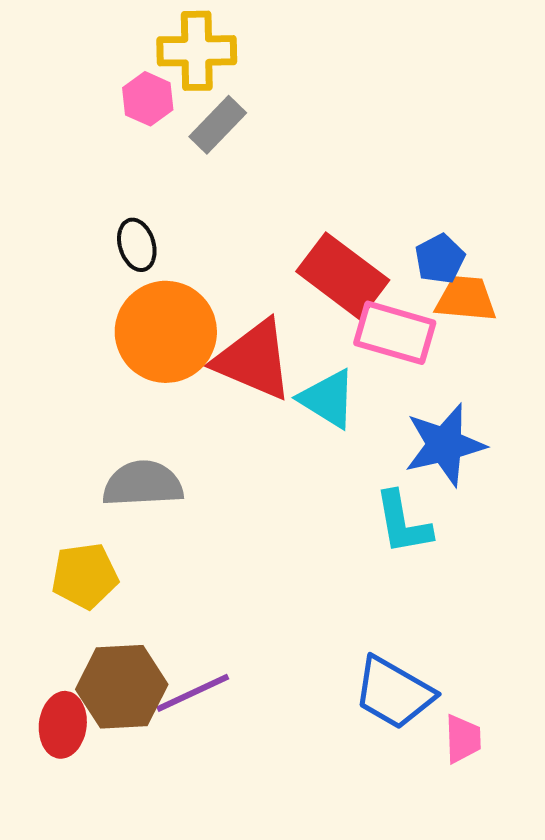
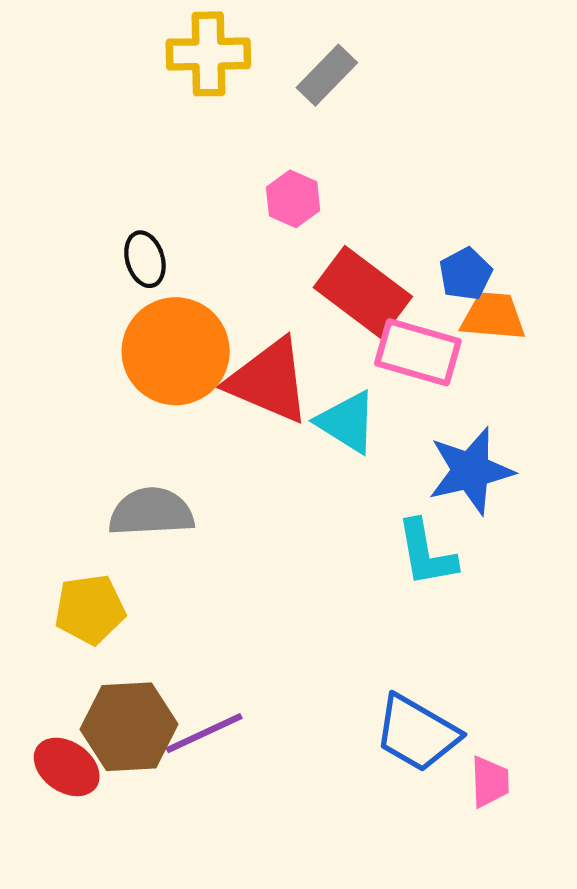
pink hexagon: (148, 99) -> (293, 199), moved
gray rectangle: (218, 125) -> (327, 75), moved
red ellipse: (63, 725) -> (67, 767), turned -62

